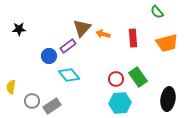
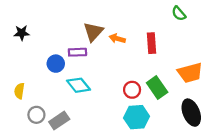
orange trapezoid: (167, 43) -> (190, 73), moved
purple rectangle: (68, 46) -> (77, 52), turned 35
yellow semicircle: (11, 87) -> (19, 91), moved
black ellipse: (168, 99) -> (191, 113), turned -30

